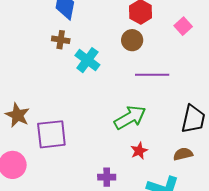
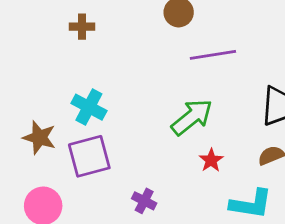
cyan cross: (87, 60) -> (89, 107), moved
purple cross: (107, 177) -> (144, 201), moved, turned 36

